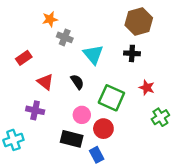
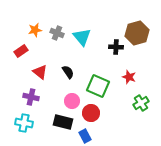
orange star: (50, 19) -> (35, 30), moved
brown hexagon: (139, 21) -> (137, 33), moved
cyan triangle: (93, 55) -> (82, 37), moved
cyan cross: (13, 140) -> (24, 123), moved, turned 30

